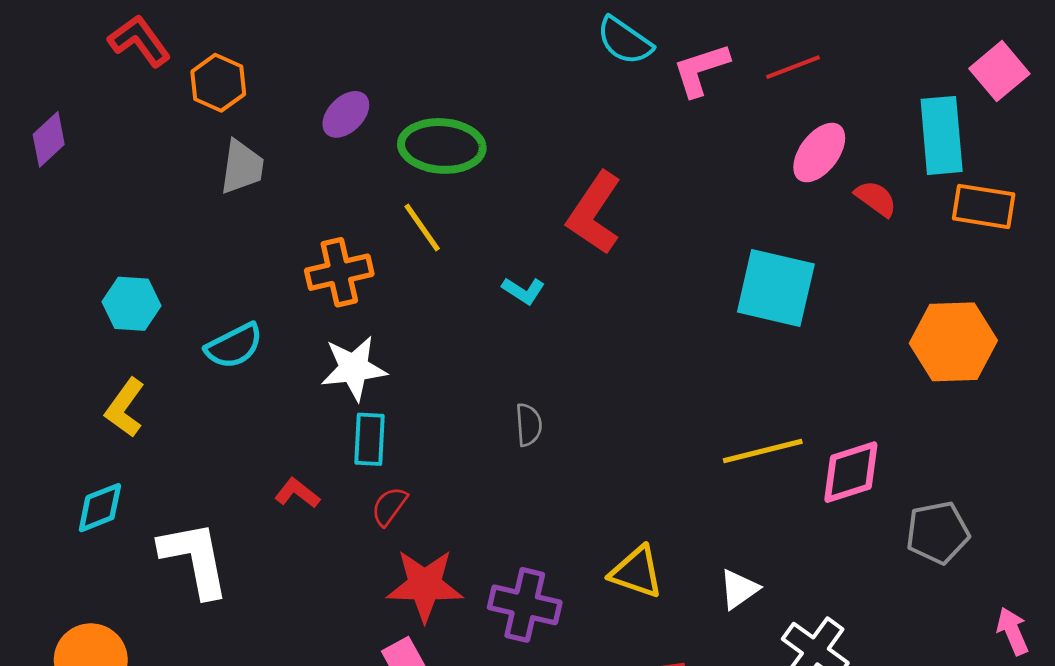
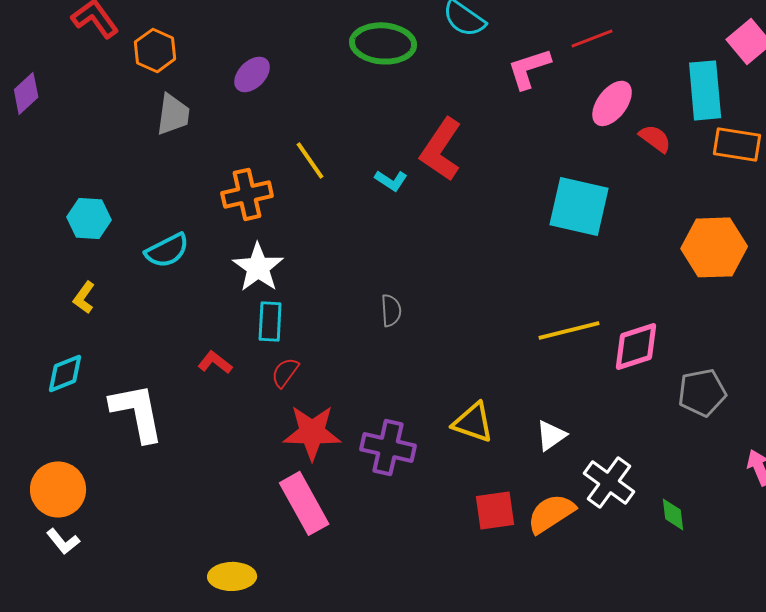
pink L-shape: (701, 70) -> (529, 68), moved
green ellipse: (442, 146) -> (383, 43), moved
cyan L-shape: (523, 291) -> (391, 180), moved
white star: (354, 368) -> (258, 267), turned -30
yellow L-shape: (125, 408) -> (84, 297), size x0.7

